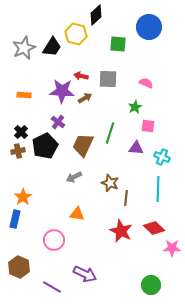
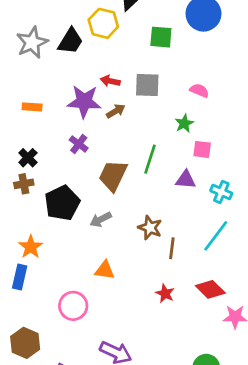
black pentagon: (45, 146) -> (62, 203), moved
cyan line: (158, 189) -> (216, 236), turned 35
red star: (121, 231) -> (165, 293), size x0.6

